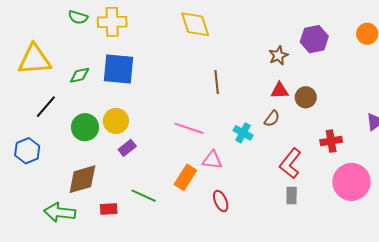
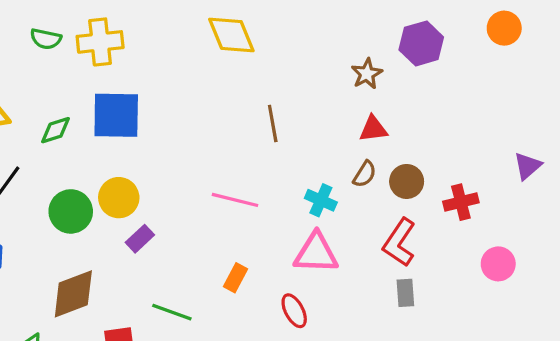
brown circle: (306, 97) -> (407, 181), moved
pink triangle: (212, 160) -> (316, 253), moved, size x1.4
orange rectangle: (185, 177) -> (236, 278), size x0.7
pink circle: (351, 182) -> (498, 264), size x0.6

